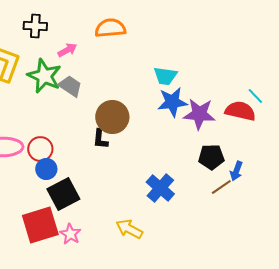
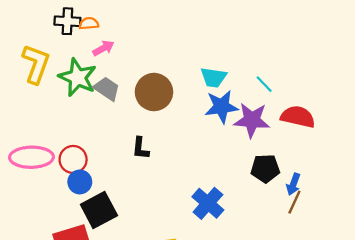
orange semicircle: (110, 28) -> (89, 23), moved, size x0.6
cyan line: (255, 96) -> (264, 84), moved
brown circle: (112, 117) -> (154, 92), moved
brown line: (221, 187) -> (294, 202), moved, turned -30

